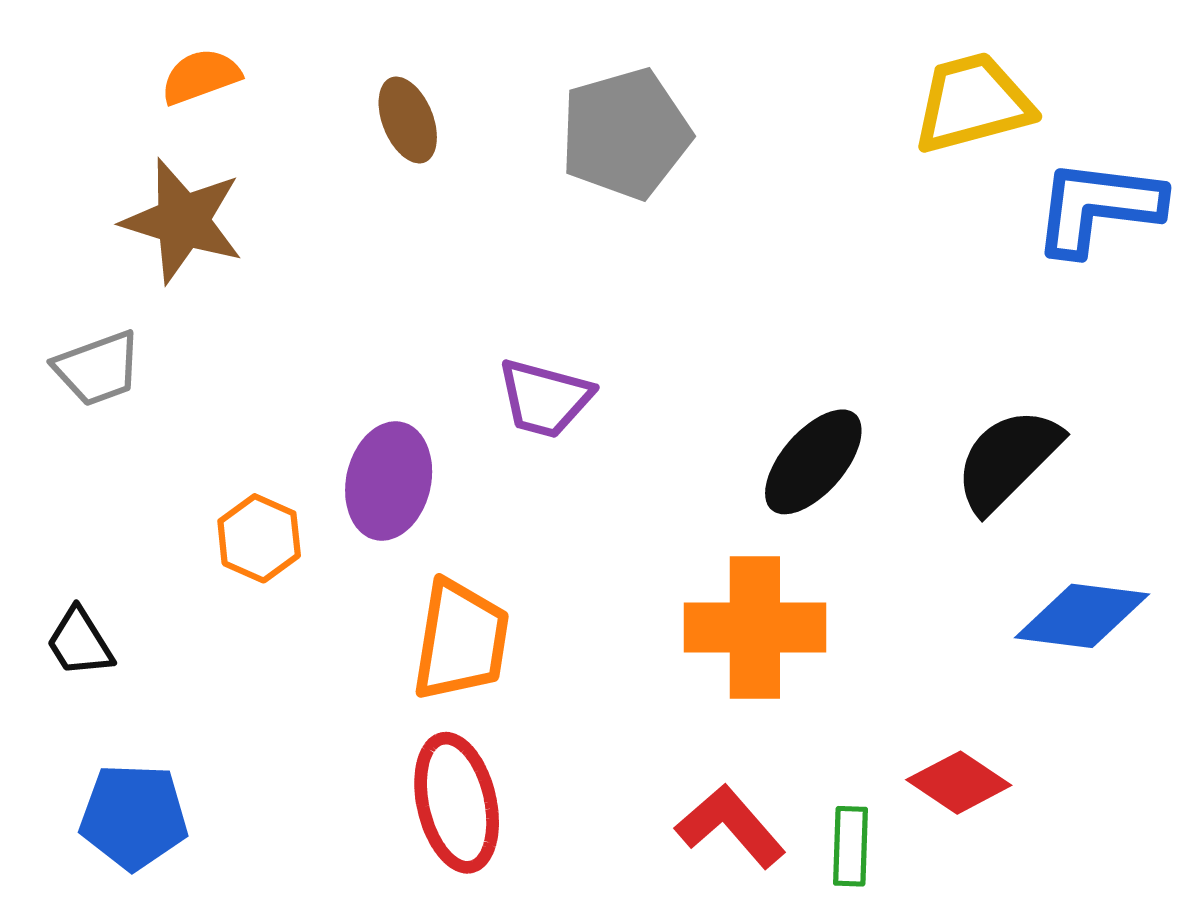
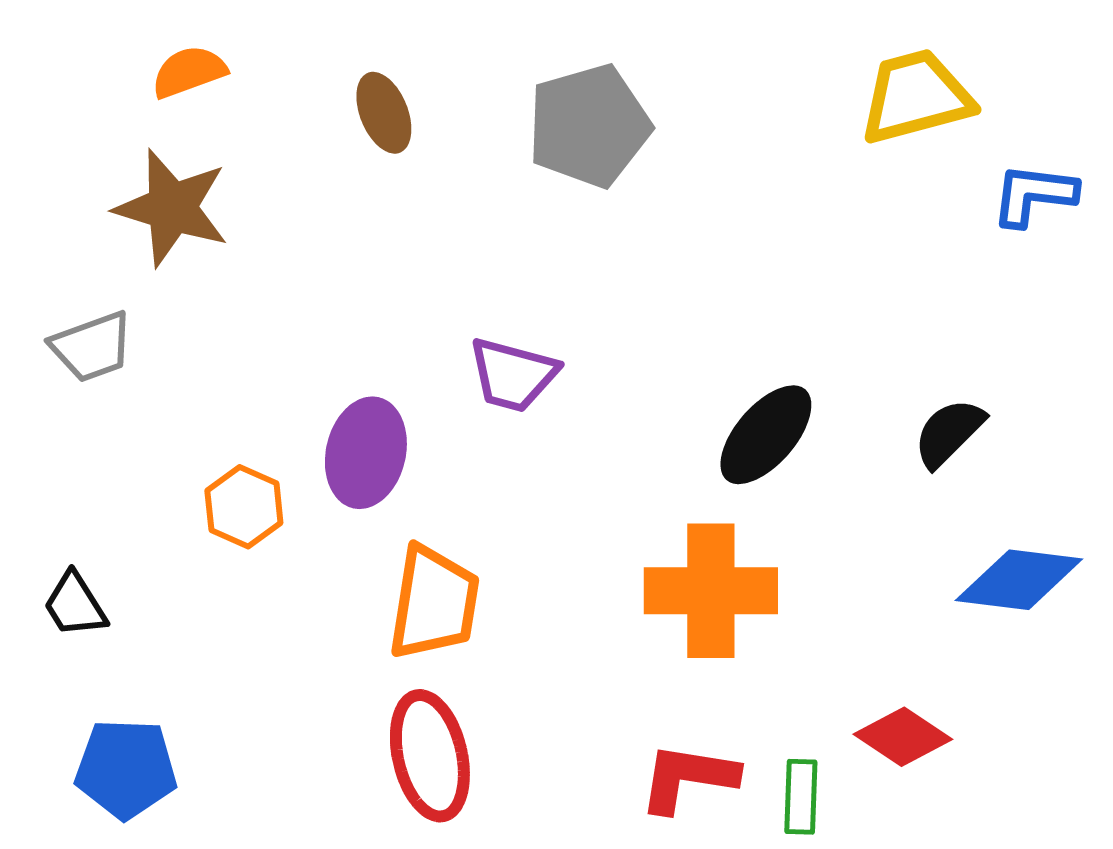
blue L-shape: (1098, 207) -> (1034, 195), size x0.7
black semicircle: (1008, 460) -> (949, 433), size x0.7
red L-shape: (731, 826) -> (688, 778), turned -40

